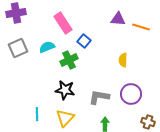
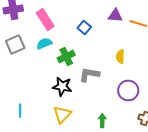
pink rectangle: (63, 23) -> (45, 20), moved
blue square: (84, 41) -> (84, 28), moved
gray L-shape: (99, 97) -> (89, 74), moved
cyan line: (37, 114) -> (20, 110), moved

